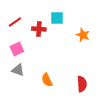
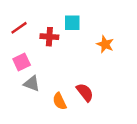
gray triangle: (18, 70) -> (32, 84), moved
red semicircle: (82, 84) -> (85, 92), moved, turned -35

